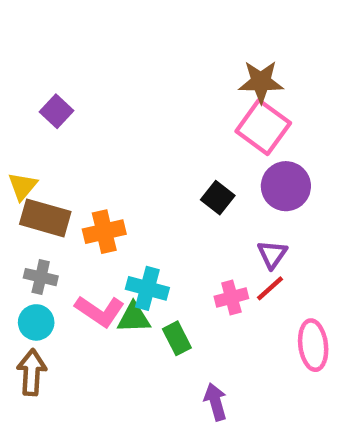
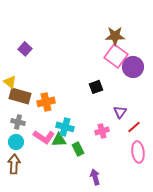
yellow triangle: (23, 186) -> (10, 82), turned -32
purple circle: (286, 186) -> (133, 67), moved
black square: (218, 198) -> (96, 87), turned 32
red line: (270, 288) -> (134, 127), moved

